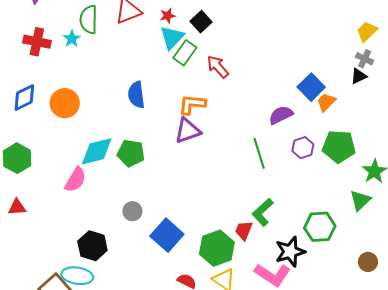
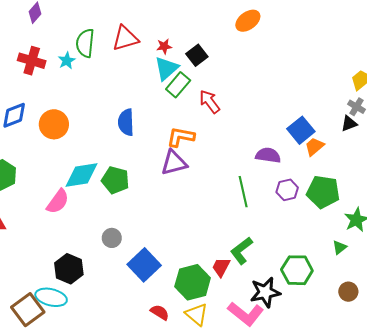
purple semicircle: (281, 115) -> (268, 155), turned 30
green triangle: (360, 200) -> (340, 247), size x0.7
brown circle: (368, 262) -> (348, 292), moved

